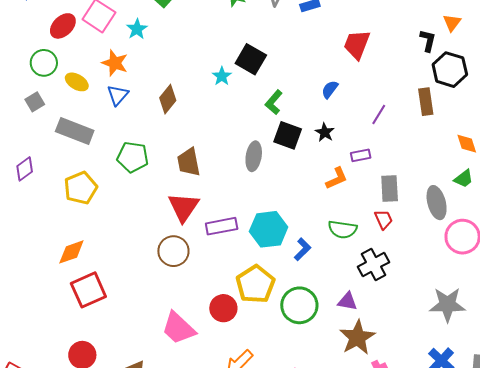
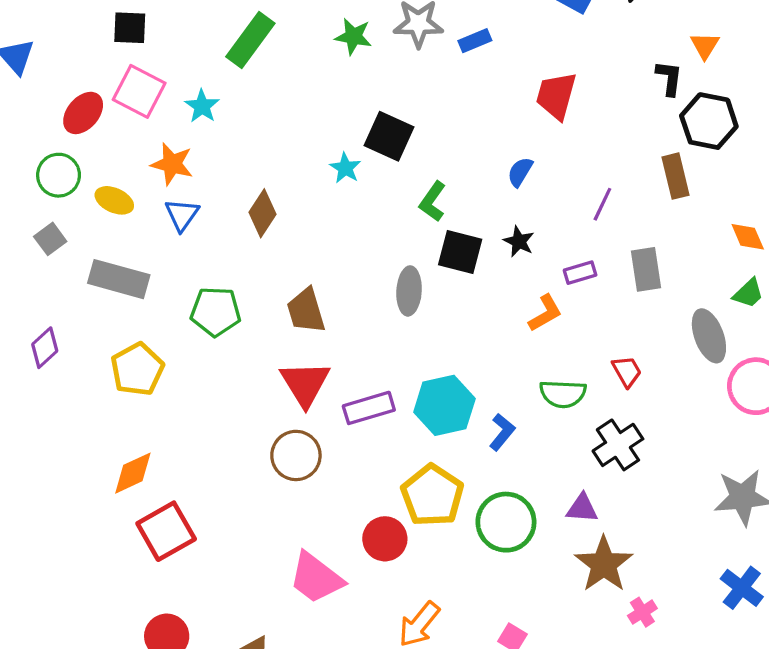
gray rectangle: (390, 188) -> (646, 269), moved

